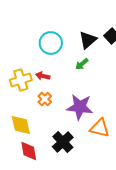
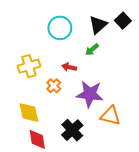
red arrow: (43, 76) -> (69, 67), moved

